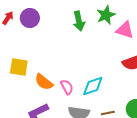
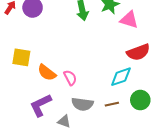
cyan diamond: (93, 86) -> (121, 77), moved

